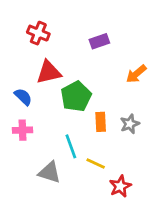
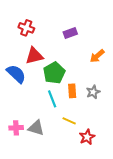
blue semicircle: (23, 97) -> (16, 74), size x1.5
pink cross: (23, 130) -> (16, 128), moved
cyan line: (71, 146) -> (52, 99), moved

